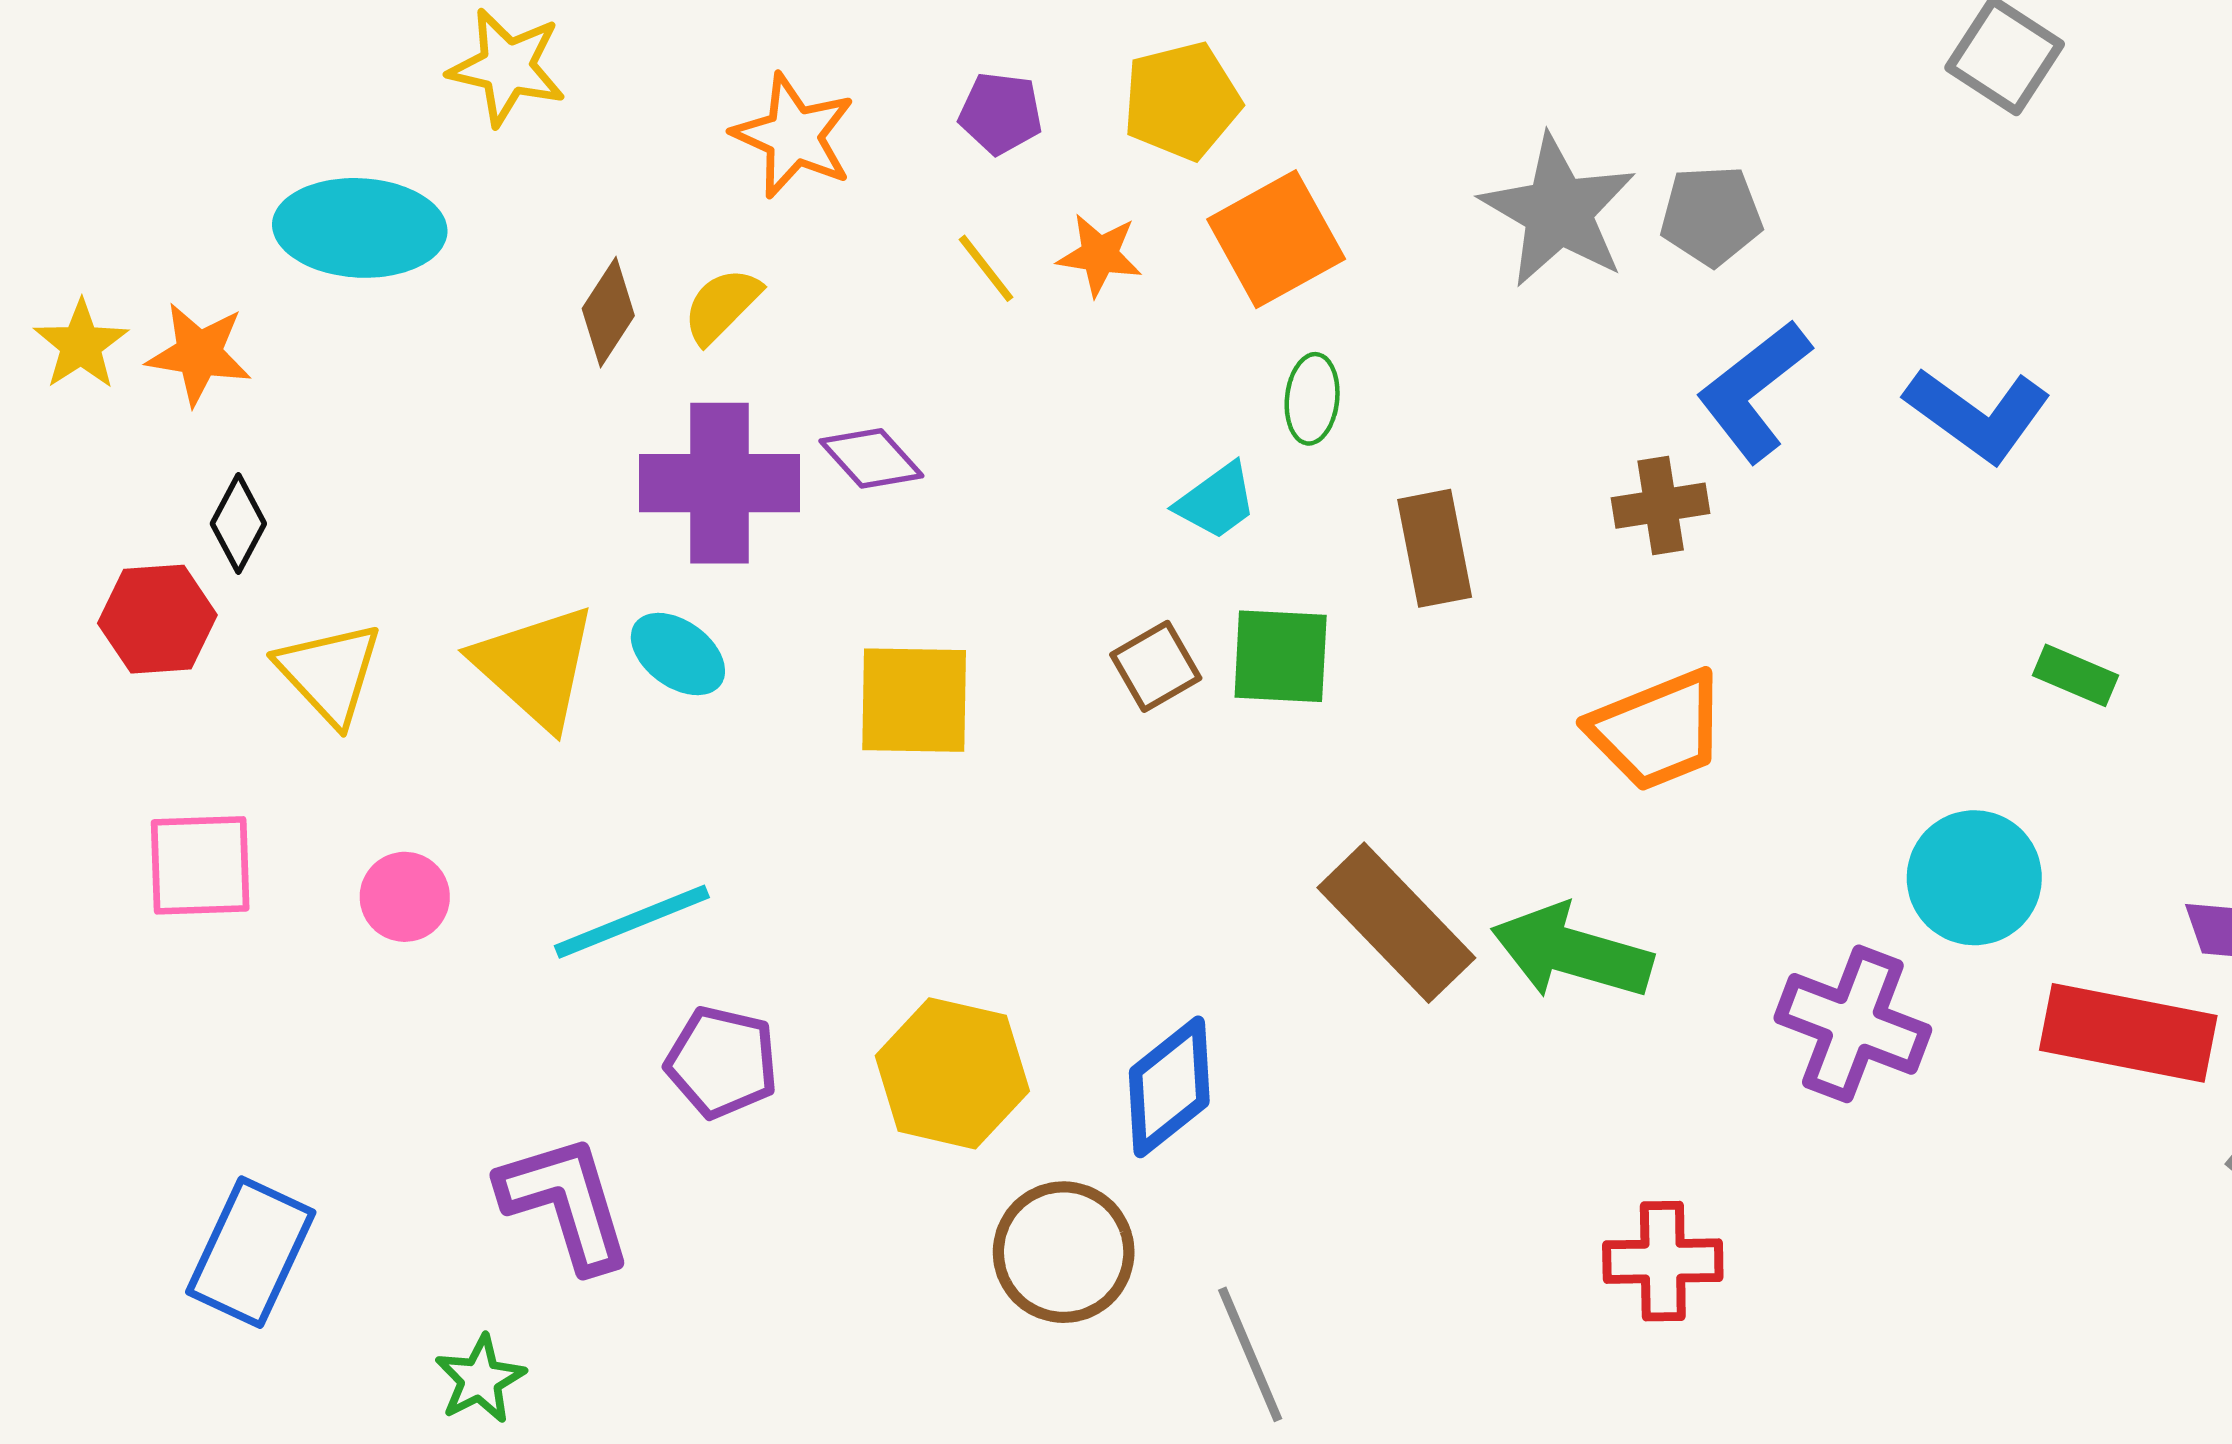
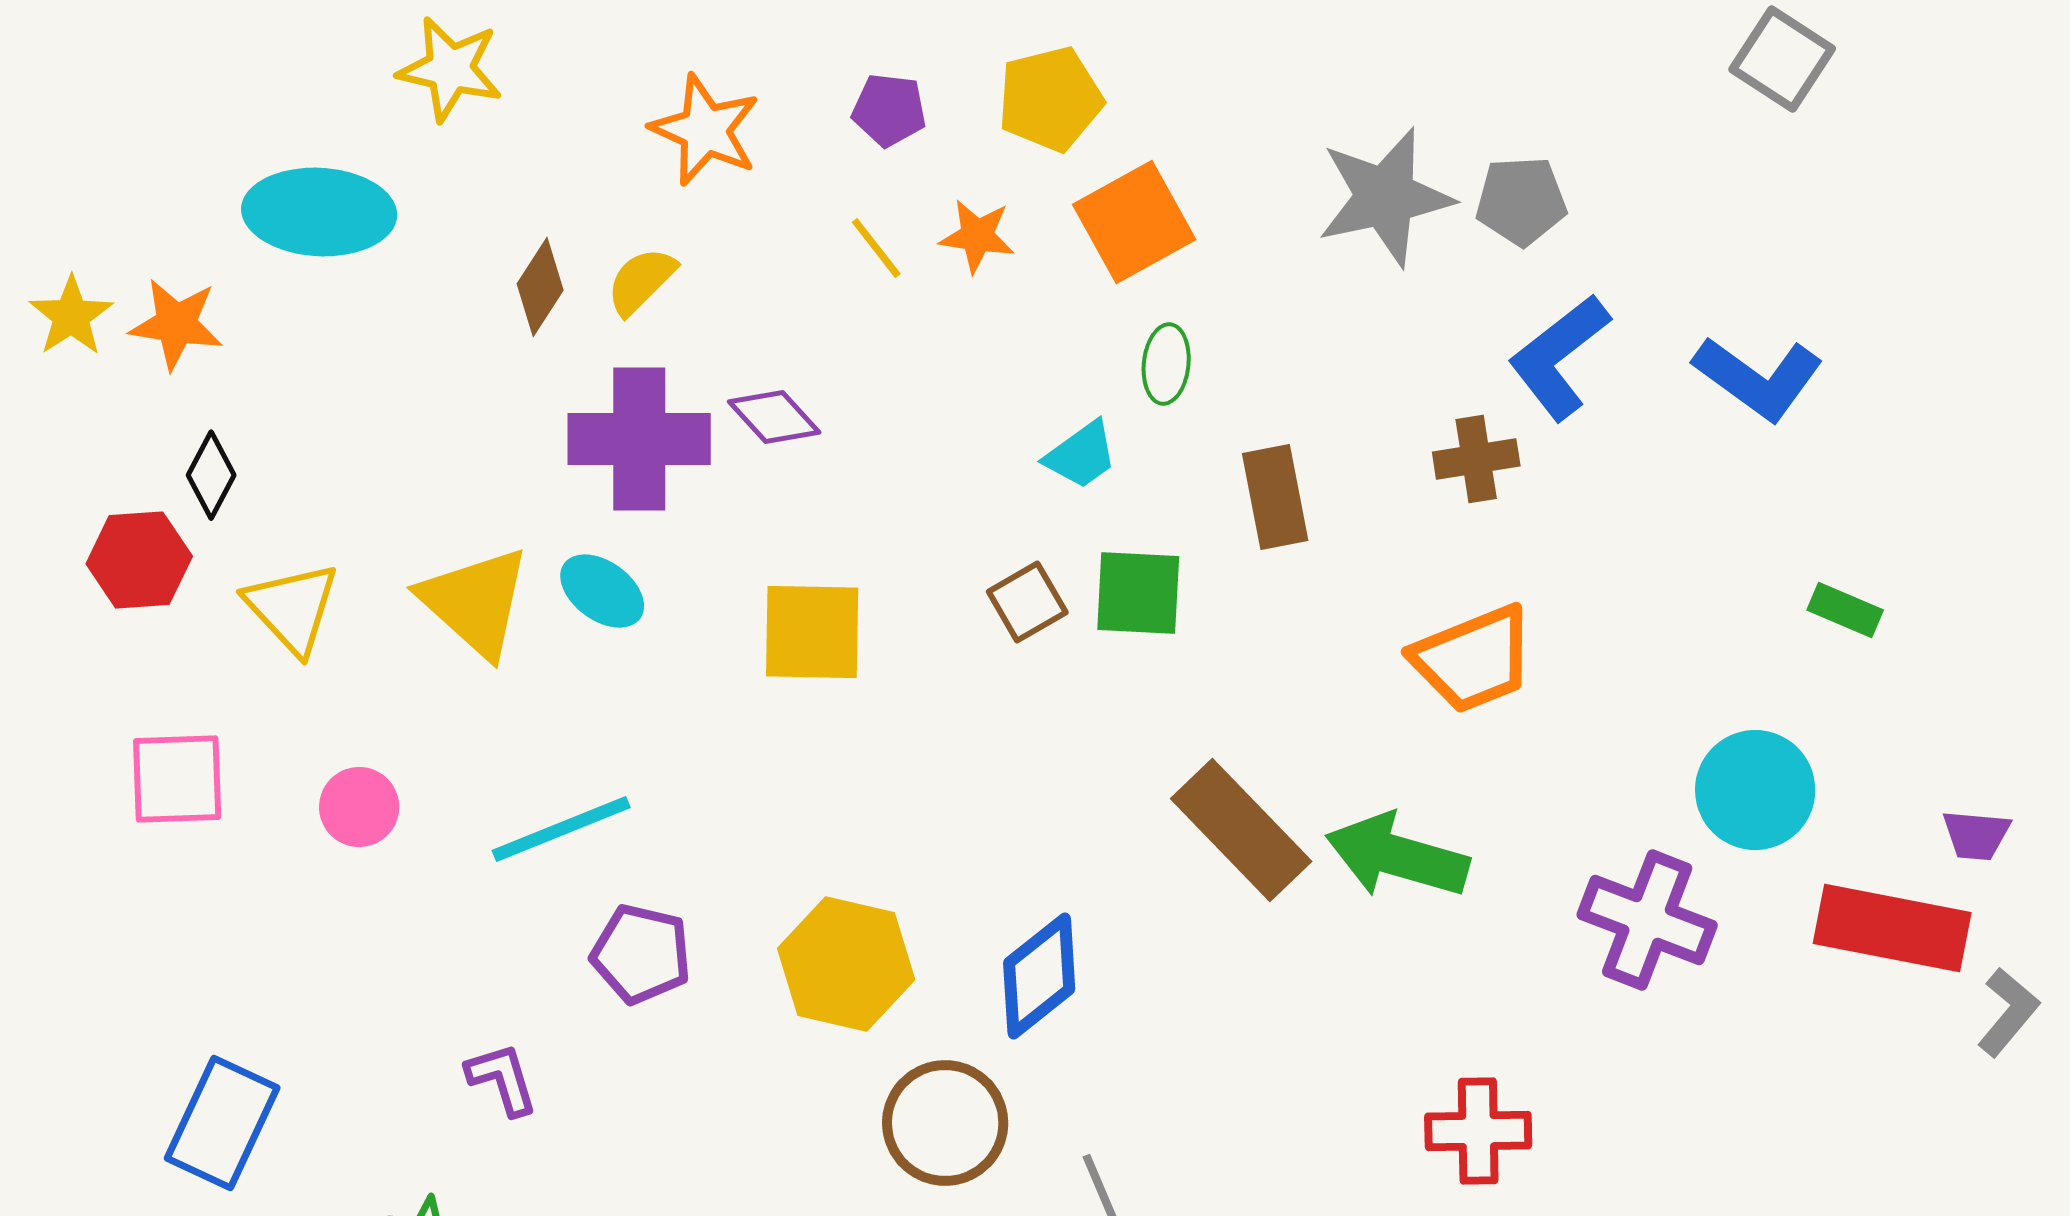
gray star: (1558, 211) -> (1385, 197), turned 30
purple L-shape: (566, 1203) -> (502, 1079), size x0.6

